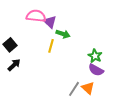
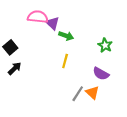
yellow line: (51, 46) -> (65, 61), moved
green star: (95, 56) -> (105, 45), moved

